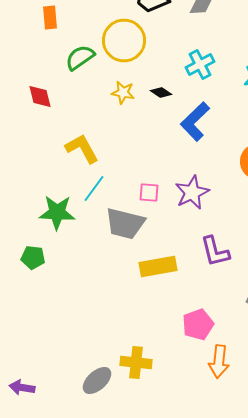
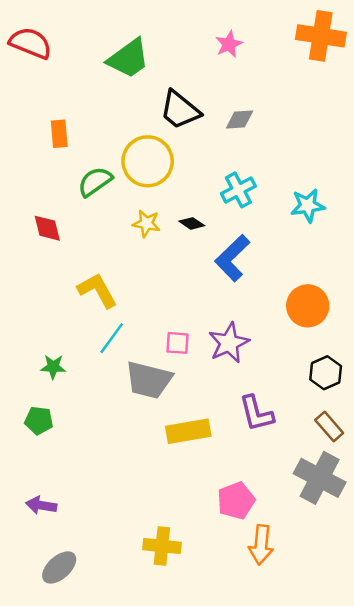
green star: (57, 212) -> (53, 367), moved, size x0.6
gray ellipse: (97, 380) -> (59, 567), moved
purple arrow: (22, 388) -> (41, 505), moved

